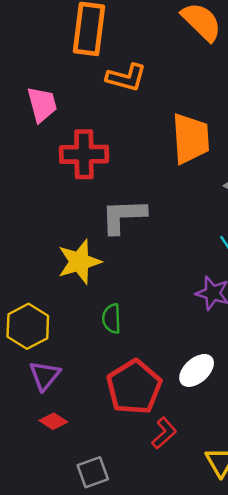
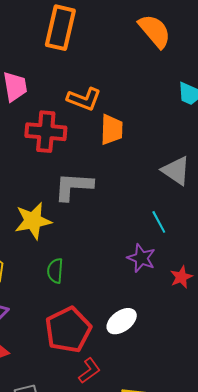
orange L-shape: (126, 77) -> (84, 99), moved
orange trapezoid: (191, 139) -> (112, 130), moved, size x0.7

